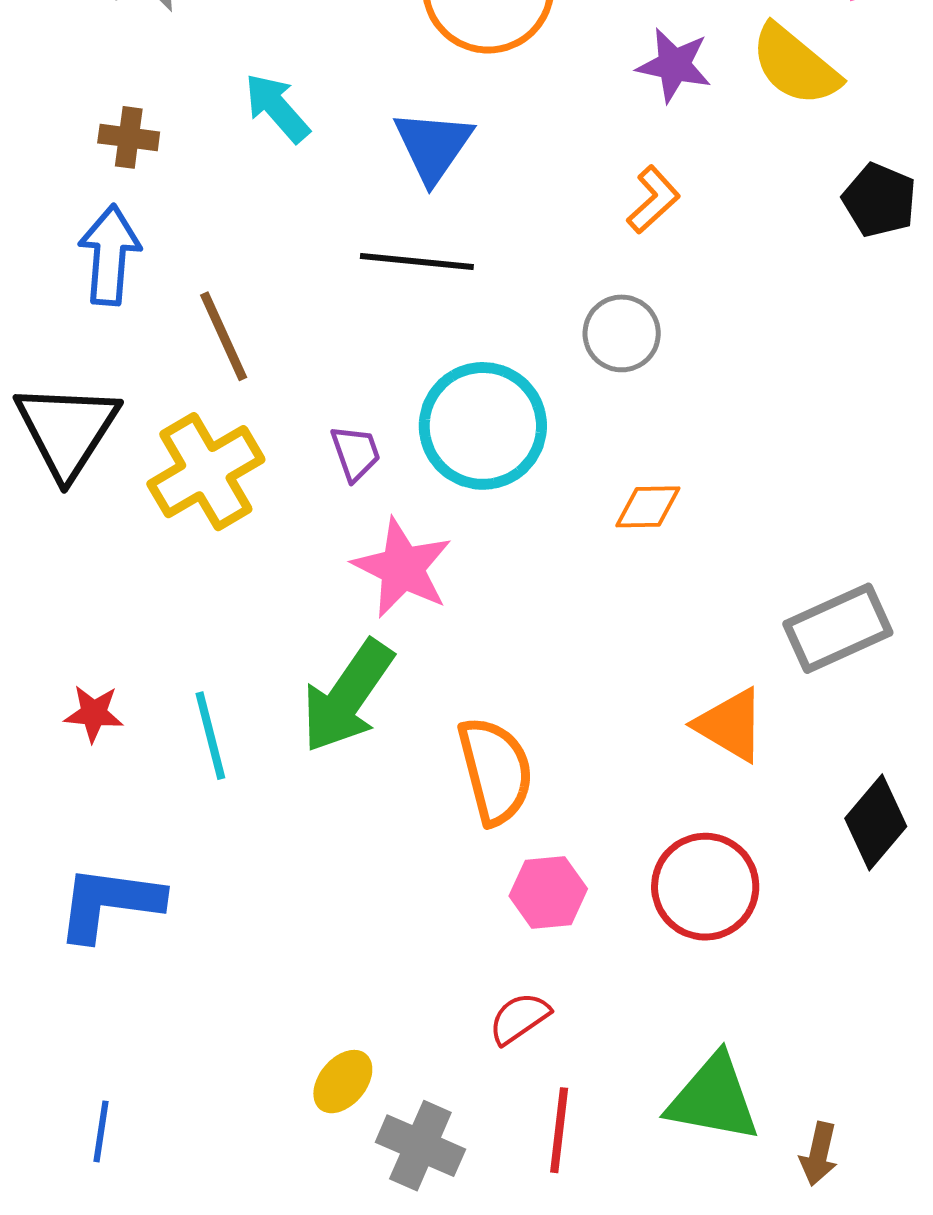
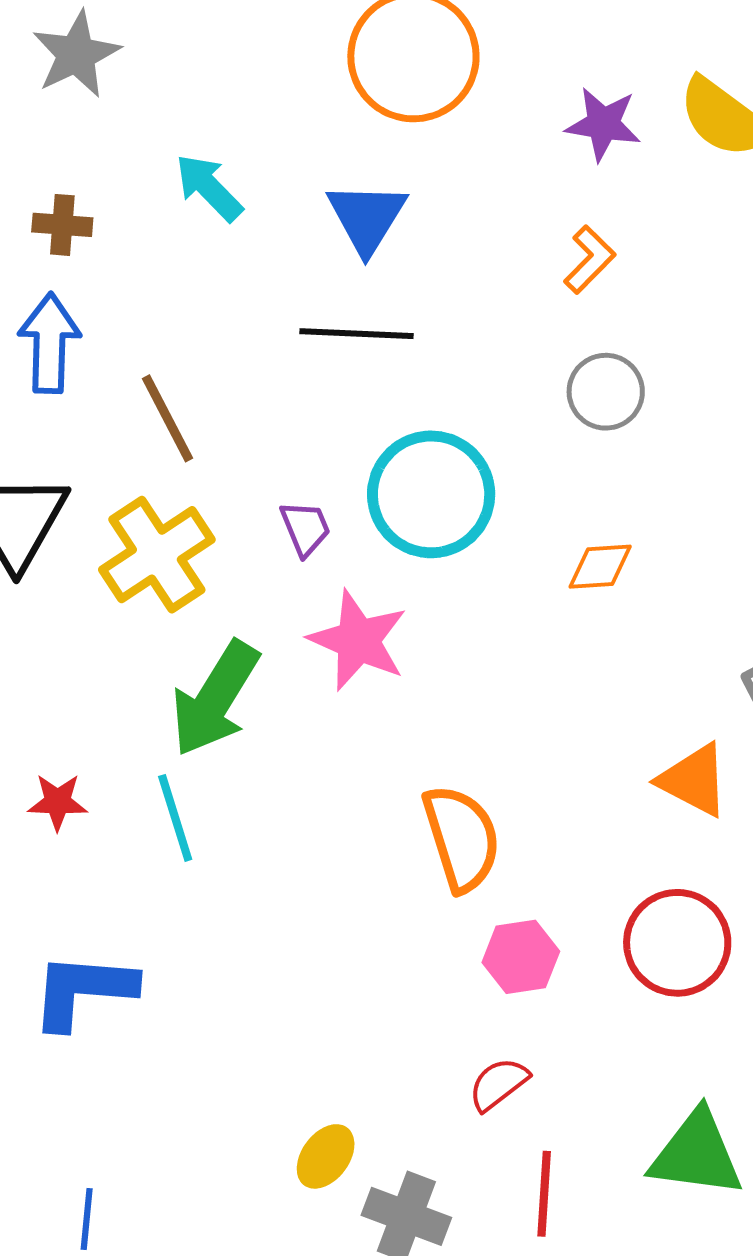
gray circle: (622, 333) -> (606, 392), moved
green arrow: (347, 696) -> (215, 699), moved

